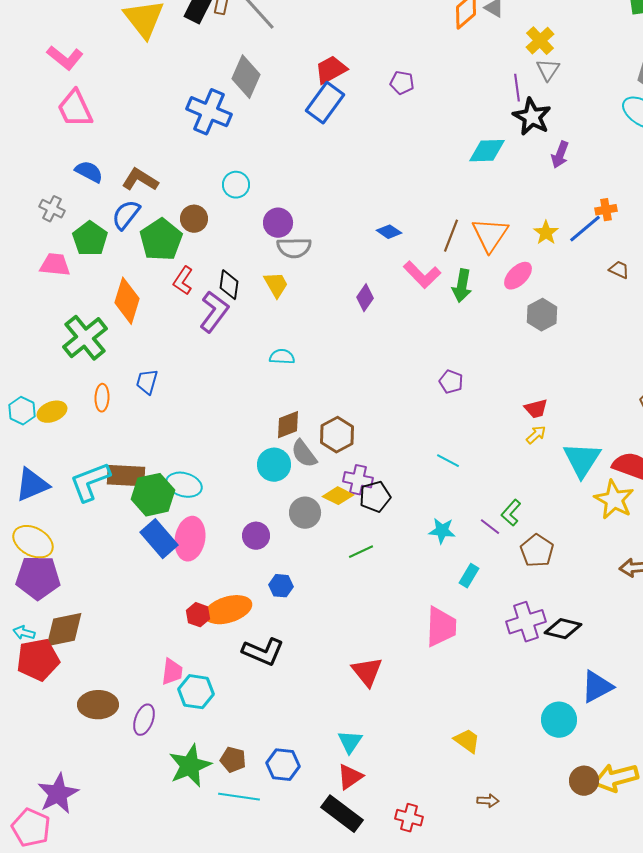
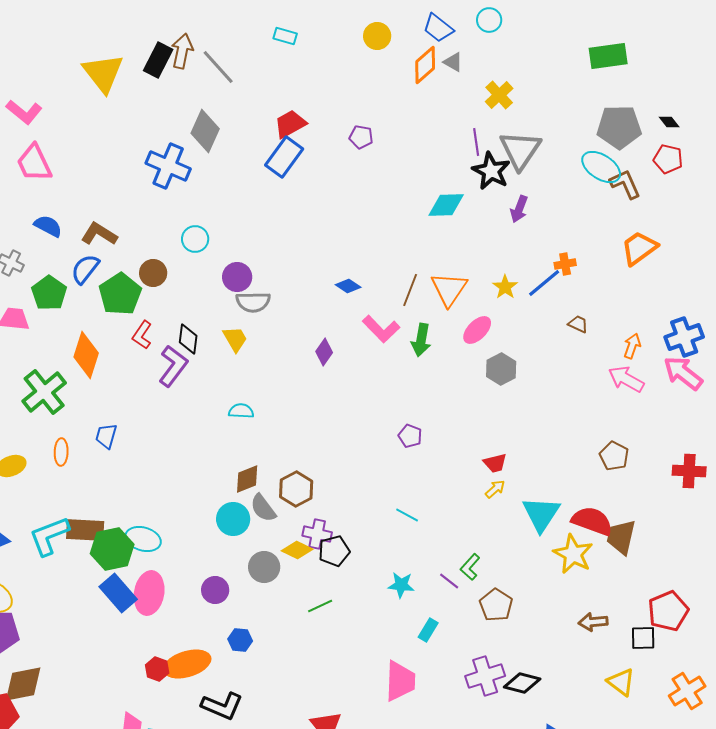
gray triangle: (548, 70) -> (520, 150), moved, size x1.8

